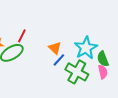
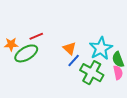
red line: (22, 36) -> (36, 36), turned 40

